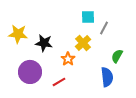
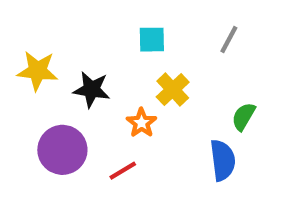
cyan square: (88, 17) -> (152, 40), moved
gray line: (104, 28) -> (229, 40), moved

